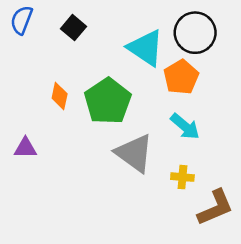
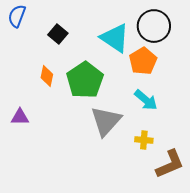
black square: (73, 28) -> (58, 34), moved
gray triangle: (134, 153) -> (106, 121), turned 36

